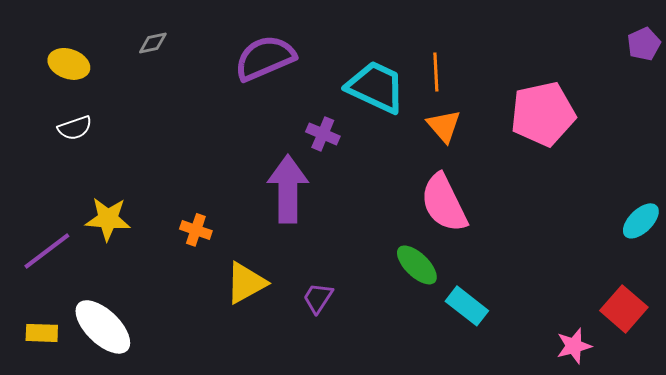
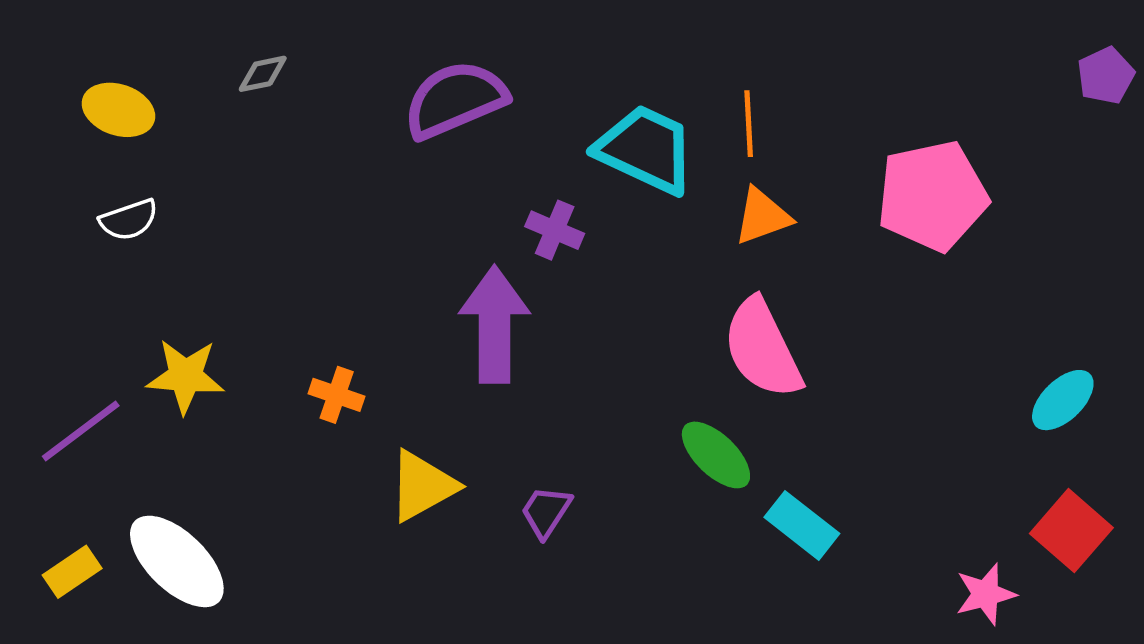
orange triangle: (444, 126) -> (762, 216), turned 51
cyan ellipse: (641, 221) -> (1063, 400), moved
yellow rectangle: (42, 333) -> (72, 572), turned -36

